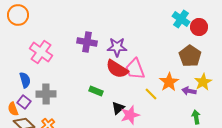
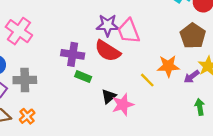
purple cross: (87, 42) -> (73, 54), moved
pink trapezoid: (135, 69) -> (129, 31), moved
orange star: (169, 82) -> (168, 66), turned 30
purple arrow: (189, 91) -> (192, 77), turned -48

